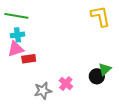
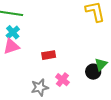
cyan cross: (18, 35) -> (13, 32), turned -32
red rectangle: (29, 59) -> (49, 55), moved

